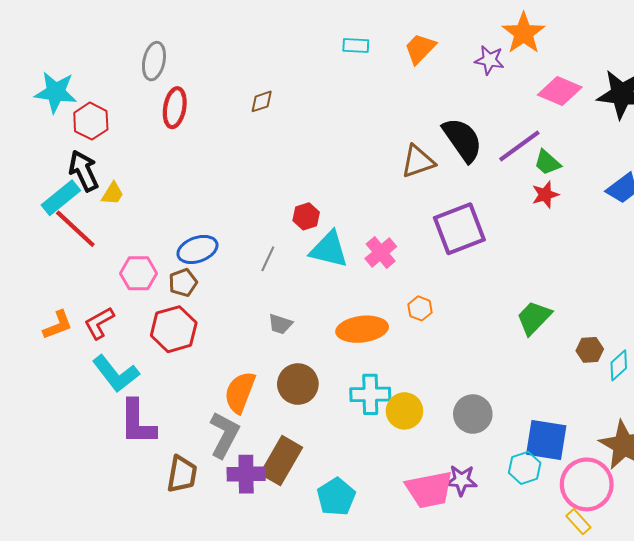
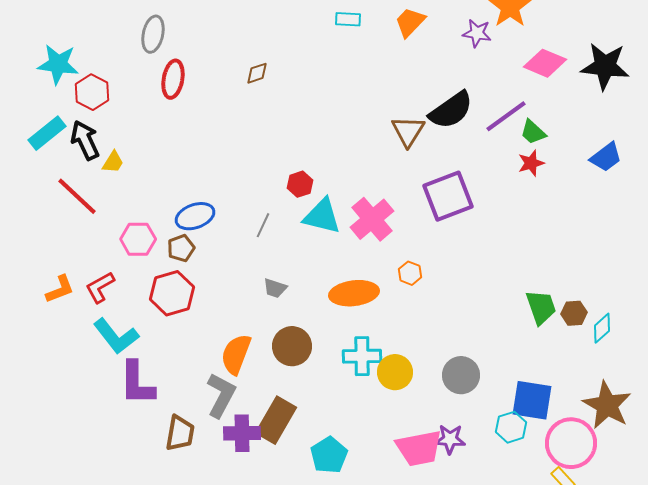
black semicircle: (462, 140) -> (451, 110), turned 90
brown triangle: (418, 161) -> (408, 131), turned -39
cyan rectangle: (61, 198) -> (47, 133), moved
pink cross: (381, 253) -> (372, 219), size x1.4
green trapezoid: (534, 318) -> (541, 307), moved, turned 117

